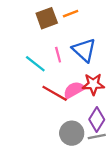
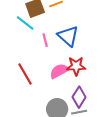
cyan line: (35, 64) -> (25, 23), moved
red line: (55, 93) -> (25, 74), moved, turned 30

